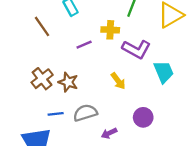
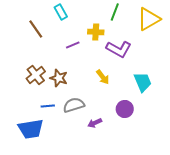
cyan trapezoid: (164, 72) -> (143, 82), moved

